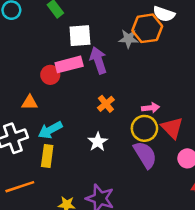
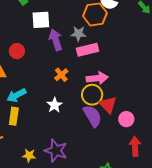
gray star: (128, 39) -> (79, 34), moved
pink rectangle: (69, 64) -> (88, 50), moved
pink arrow: (151, 108) -> (97, 78), size x1.5
red triangle: (172, 128) -> (108, 105), moved

